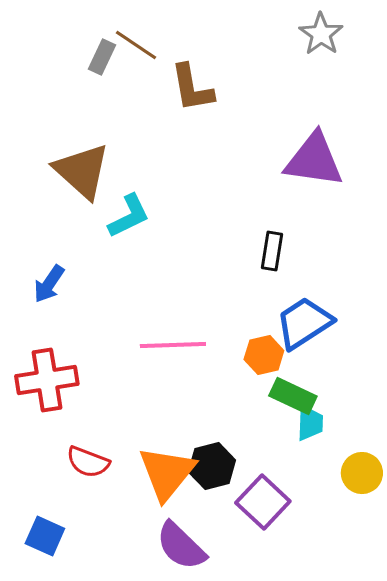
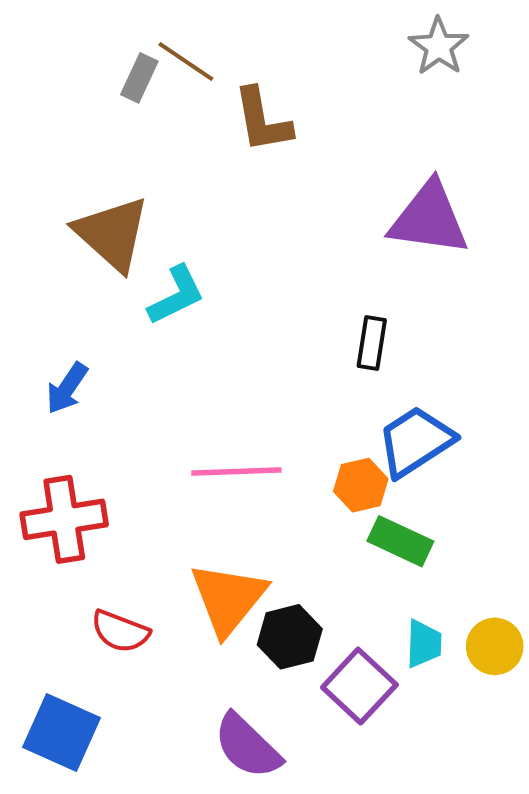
cyan trapezoid: (310, 423) -> (424, 644), moved
orange triangle: (167, 473) -> (228, 599), moved
blue square: (45, 536) -> (61, 733), size x1.4

